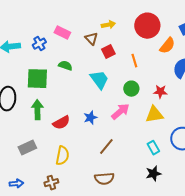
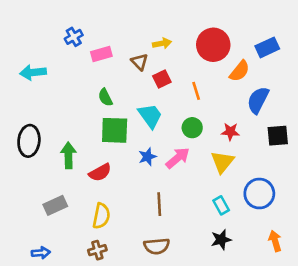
pink rectangle: (62, 33) -> (101, 54), turned -42
blue cross: (39, 44) -> (74, 37), moved
green semicircle: (65, 66) -> (105, 97), turned -136
green square: (37, 79) -> (115, 130), moved
yellow triangle: (154, 115) -> (222, 162), turned -42
blue star: (90, 118) -> (147, 157), moved
brown line: (106, 147) -> (159, 204), turned -42
brown cross: (51, 183) -> (97, 250), moved

